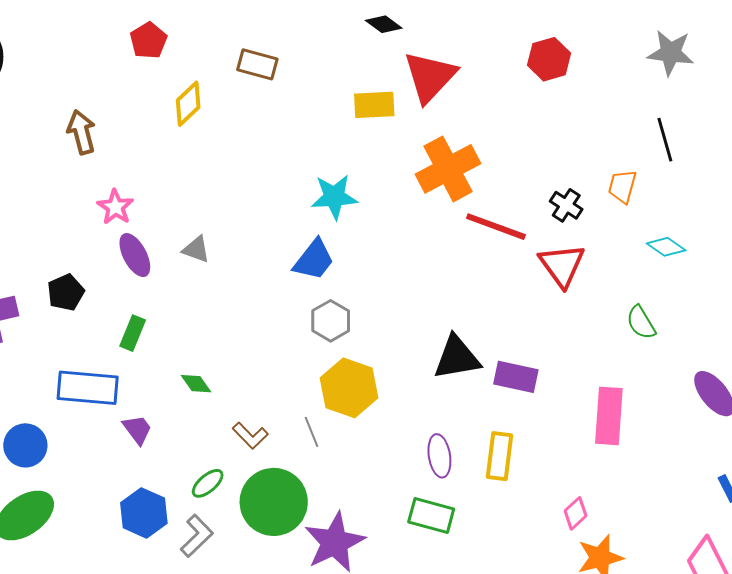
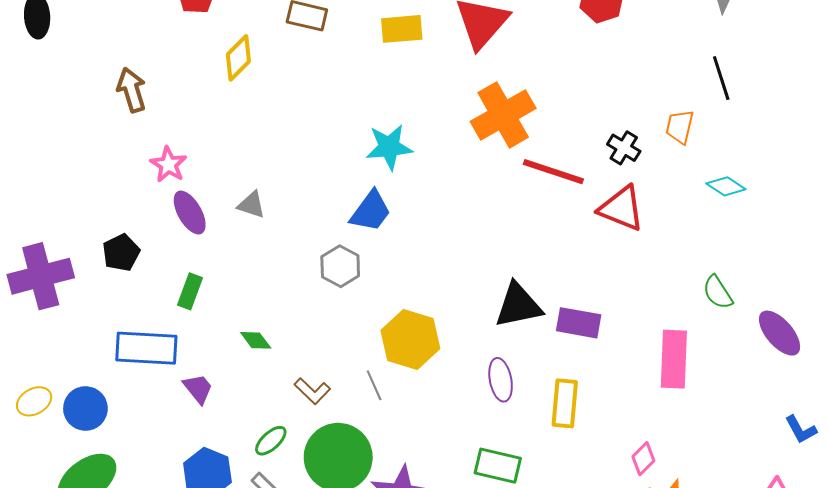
yellow rectangle: (374, 105) -> (402, 29), moved
red triangle: (562, 265) -> (621, 208), turned -30
gray hexagon: (331, 321) -> (340, 266), moved
green semicircle: (641, 323) -> (718, 292), moved
purple ellipse: (439, 456) -> (501, 380), moved

